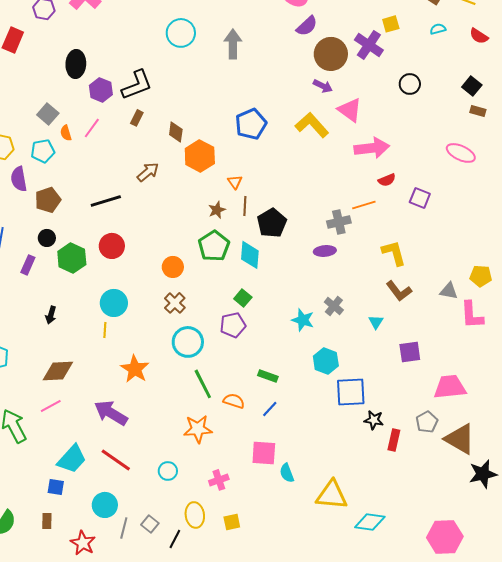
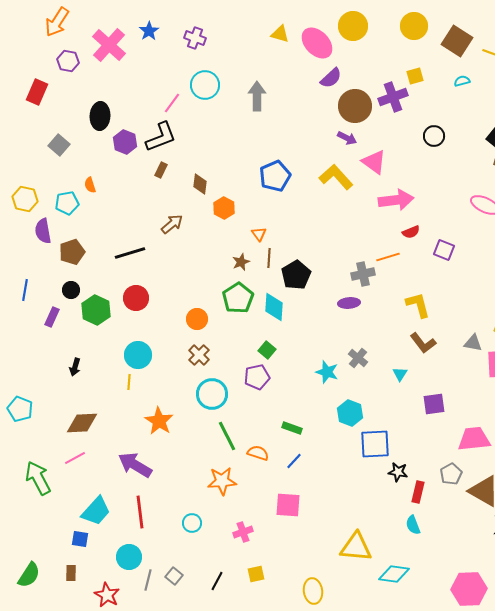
purple cross: (369, 45) -> (393, 97), turned 36
gray square: (48, 114) -> (59, 145), moved
pink line: (92, 128) -> (172, 103), moved
orange hexagon: (200, 156) -> (224, 208), size x0.7
red line: (116, 460) -> (140, 512), turned 48
cyan semicircle: (287, 473) -> (413, 525), moved
yellow ellipse: (195, 515) -> (313, 591), moved
black line: (175, 539) -> (217, 581), moved

